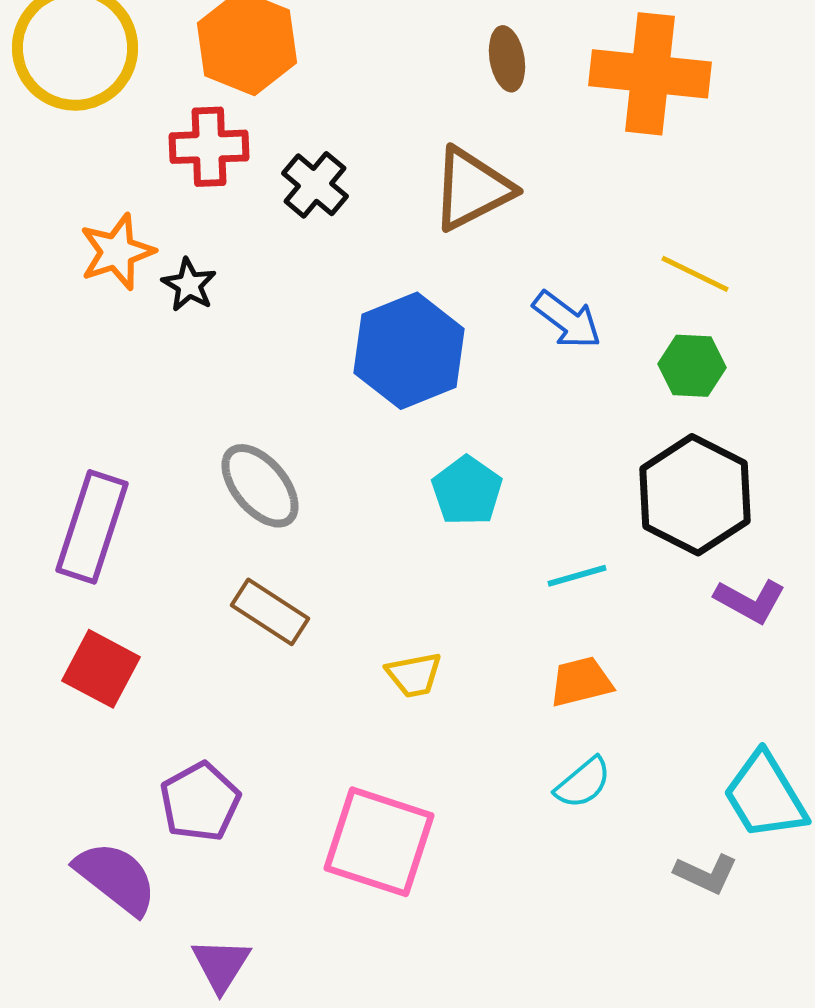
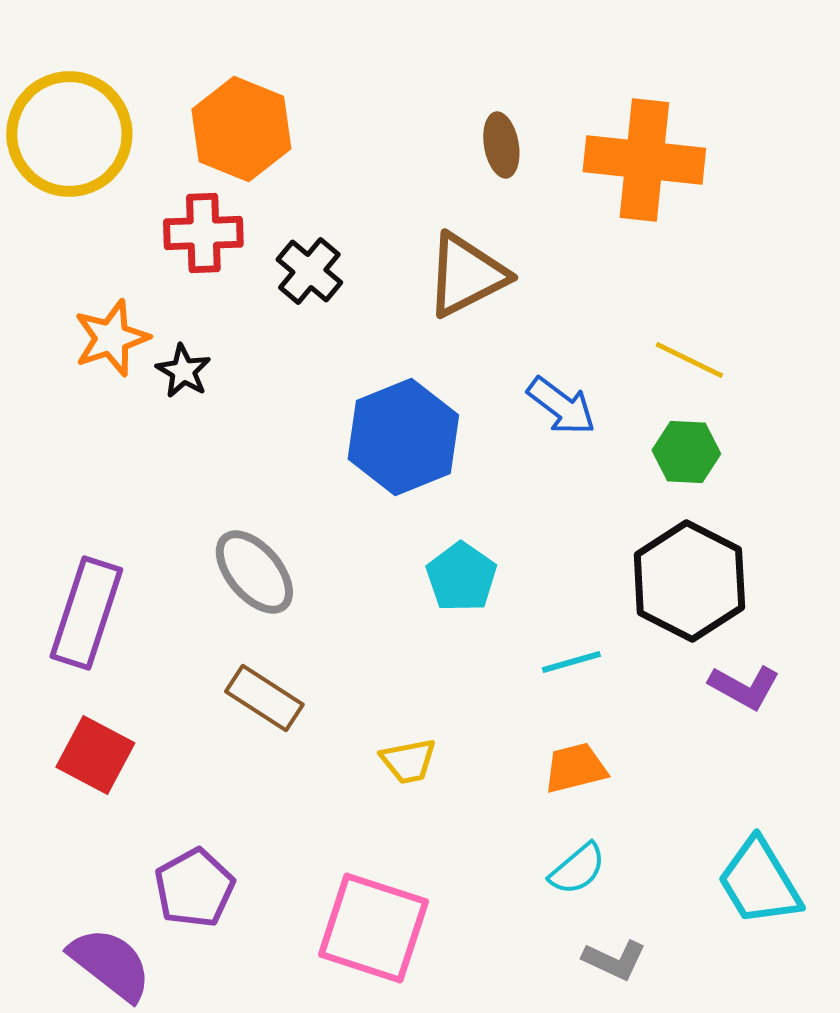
gray L-shape: (706, 874) -> (614, 960), moved

